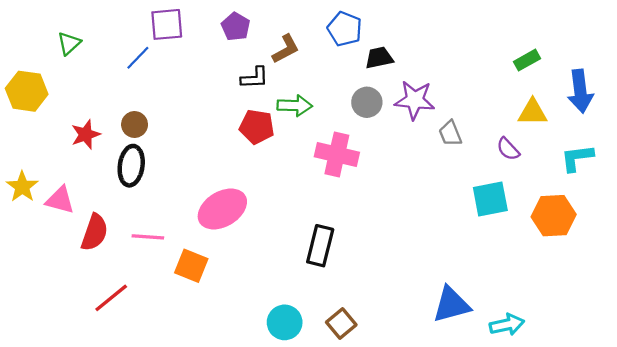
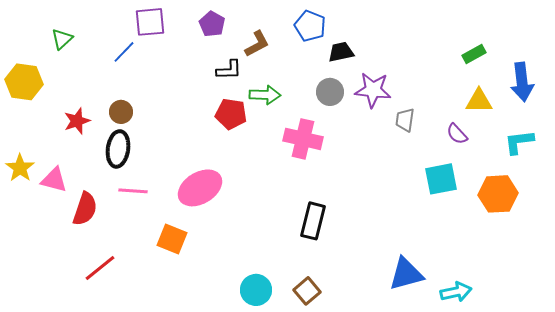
gray trapezoid: (450, 133) -> (405, 120), turned 30
pink line: (148, 237) -> (133, 191), moved
black rectangle: (320, 246) -> (313, 221), moved

